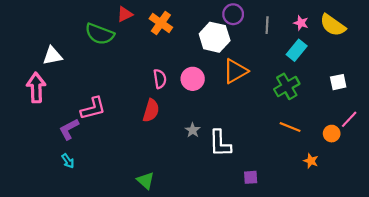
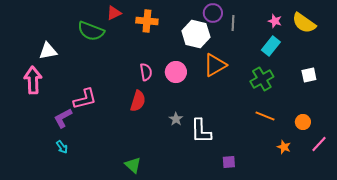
orange cross: (161, 23) -> (147, 21), turned -30
gray line: (267, 25) -> (233, 23), moved
pink line: (349, 119) -> (319, 144), moved

